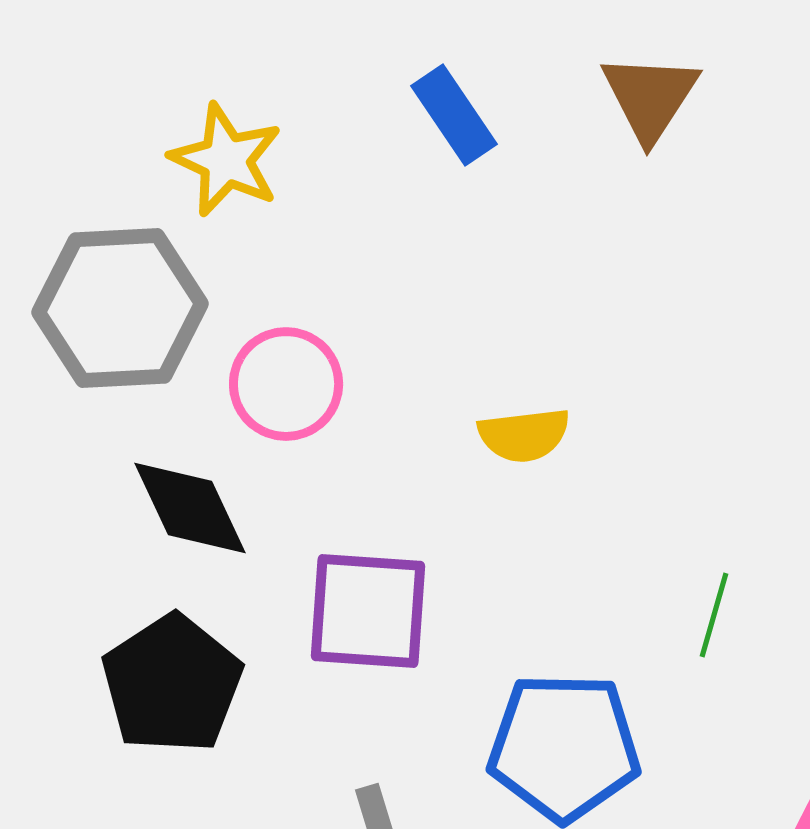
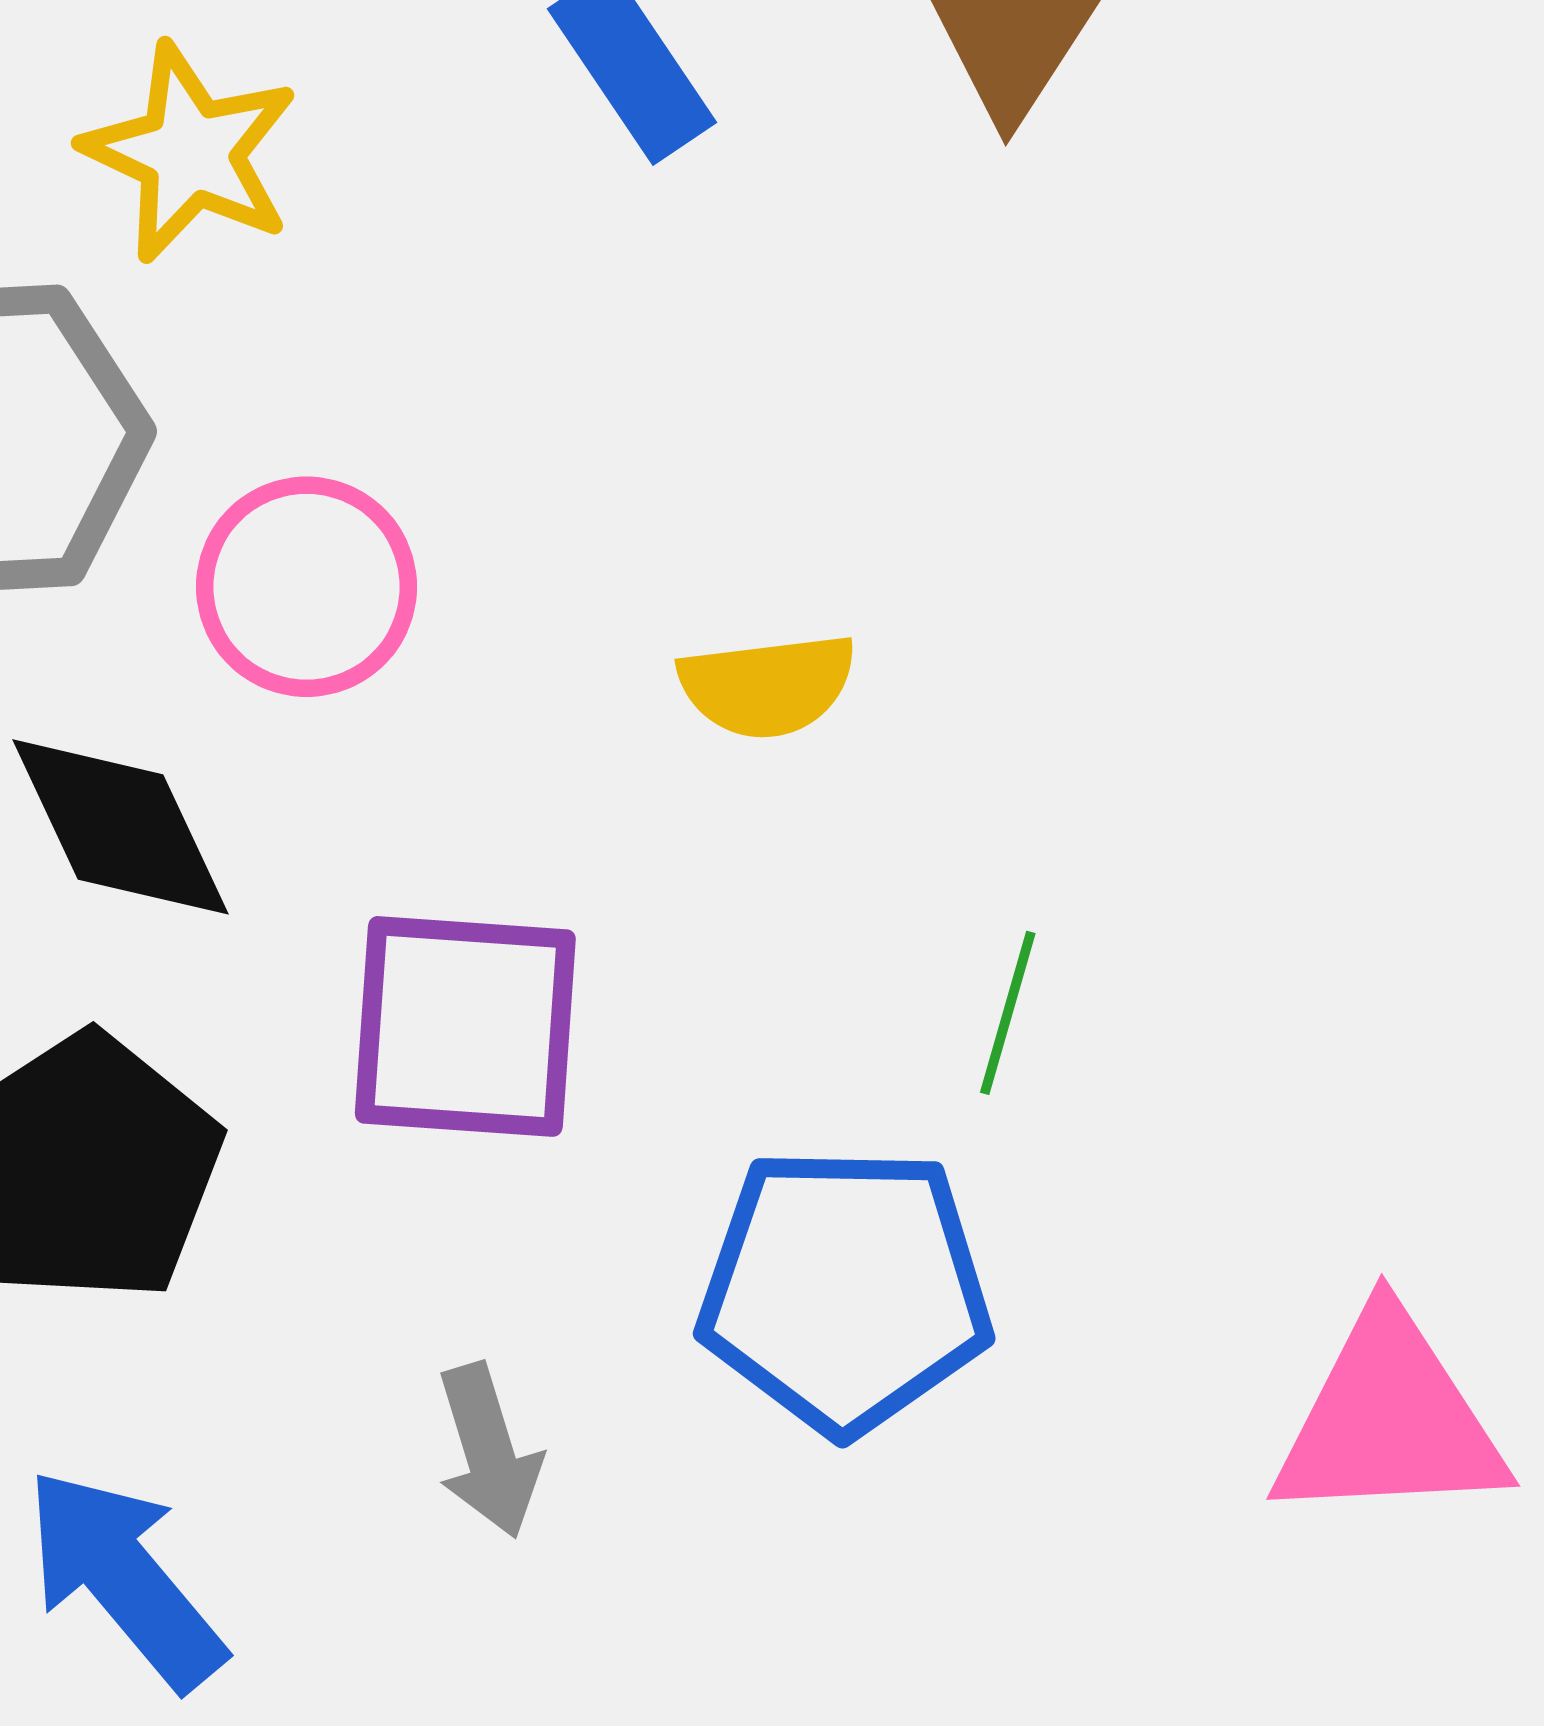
green line: (714, 615) -> (1008, 1013), moved

